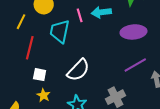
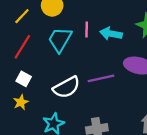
purple line: (135, 65) -> (101, 78), moved

